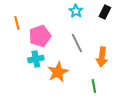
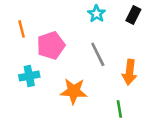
cyan cross: (36, 59) -> (29, 76), moved
orange star: (58, 72) -> (74, 91), turned 30

